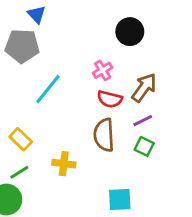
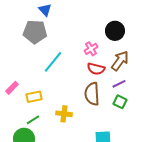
black circle: (130, 32) -> (115, 31), moved
yellow rectangle: (21, 139) -> (34, 97), turned -56

